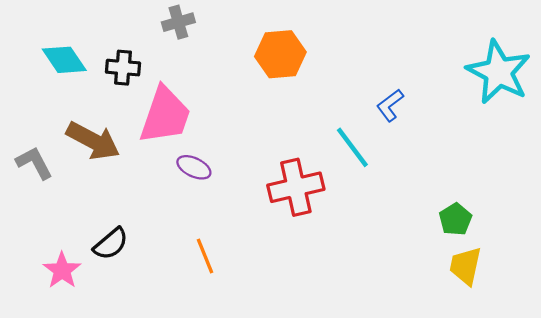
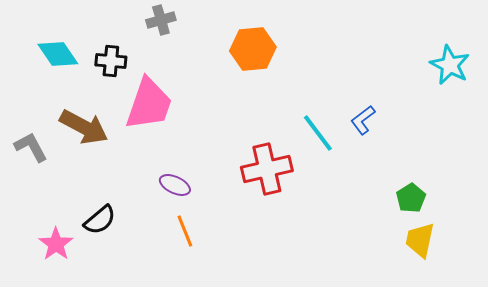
cyan star: (499, 72) -> (450, 65), size x0.7
blue L-shape: (390, 105) -> (363, 120), moved
purple ellipse: (194, 167) -> (175, 185), moved

